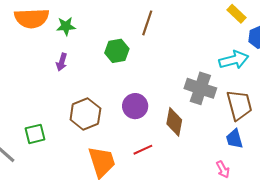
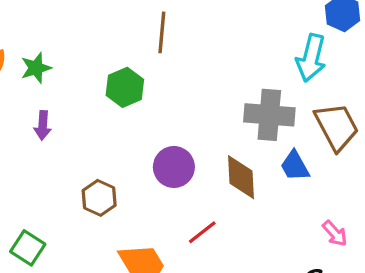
cyan arrow: (234, 60) -> (311, 58), turned 132
brown hexagon: (85, 114) -> (99, 198), size x0.7
green square: (35, 134) -> (28, 248), turned -30
blue trapezoid: (234, 139) -> (295, 166), moved

